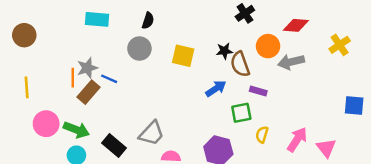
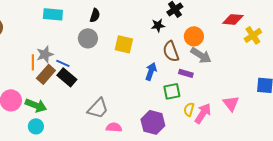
red diamond: (296, 25) -> (233, 19), moved
black star: (224, 51) -> (158, 25), moved
gray arrow: (291, 62) -> (201, 55), moved, turned -135
blue arrow: (216, 89) -> (151, 71), turned -36
pink arrow: (297, 139) -> (203, 113), moved
black rectangle: (114, 146) -> (67, 77), moved
pink triangle: (326, 148) -> (231, 103), moved

